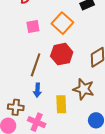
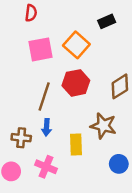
pink square: (33, 26) -> (40, 49), size x1.5
brown cross: (16, 107) -> (21, 138), moved

